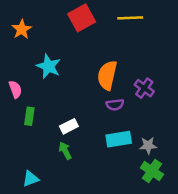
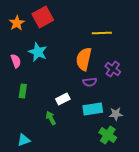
red square: (82, 18) -> (43, 17), moved
yellow line: (130, 18) -> (102, 33), moved
pink semicircle: (15, 89) -> (16, 61), moved
white rectangle: (69, 126) -> (63, 99), moved
green cross: (152, 171) -> (108, 135), moved

